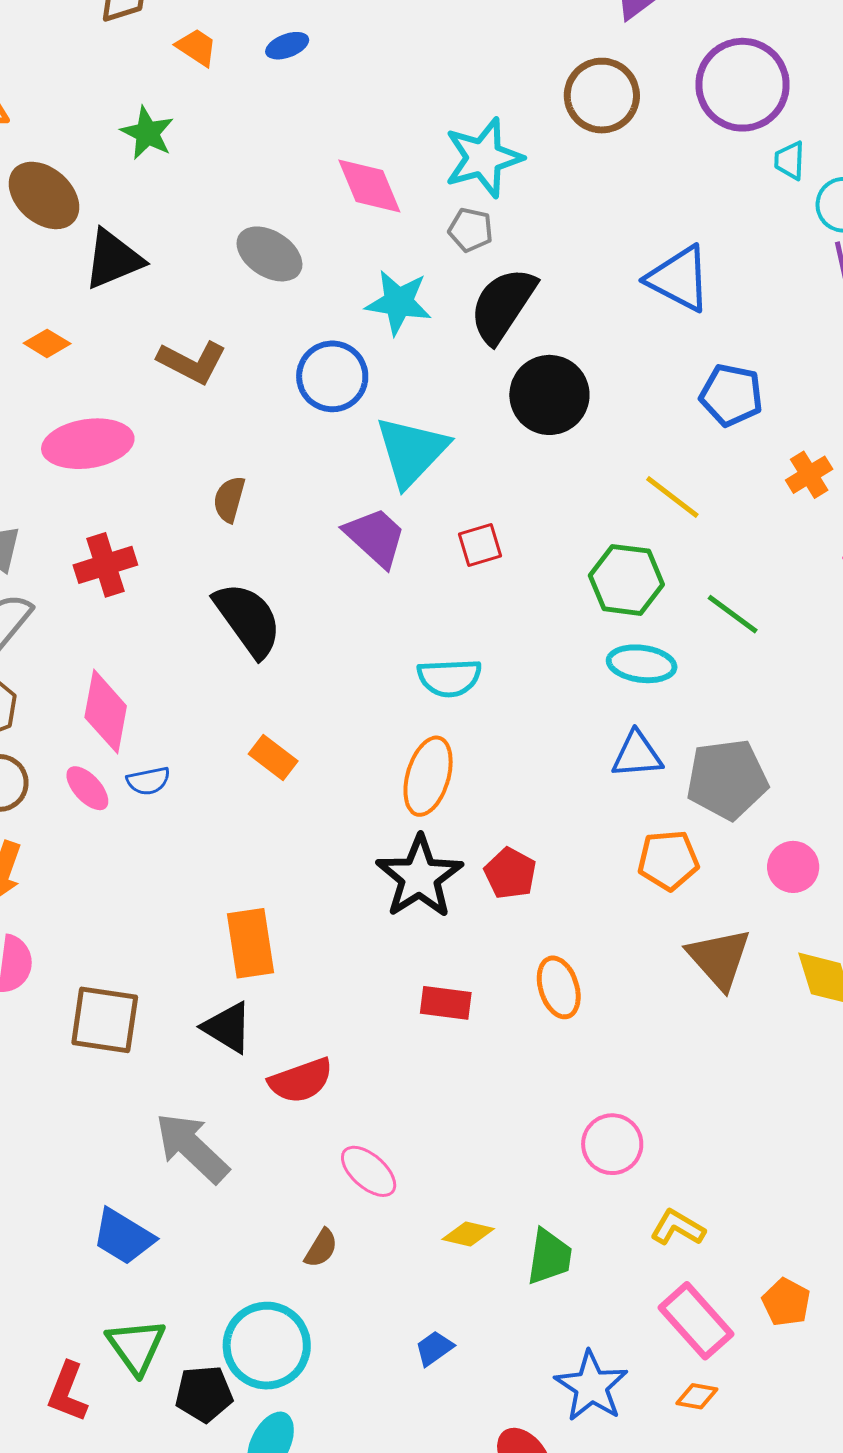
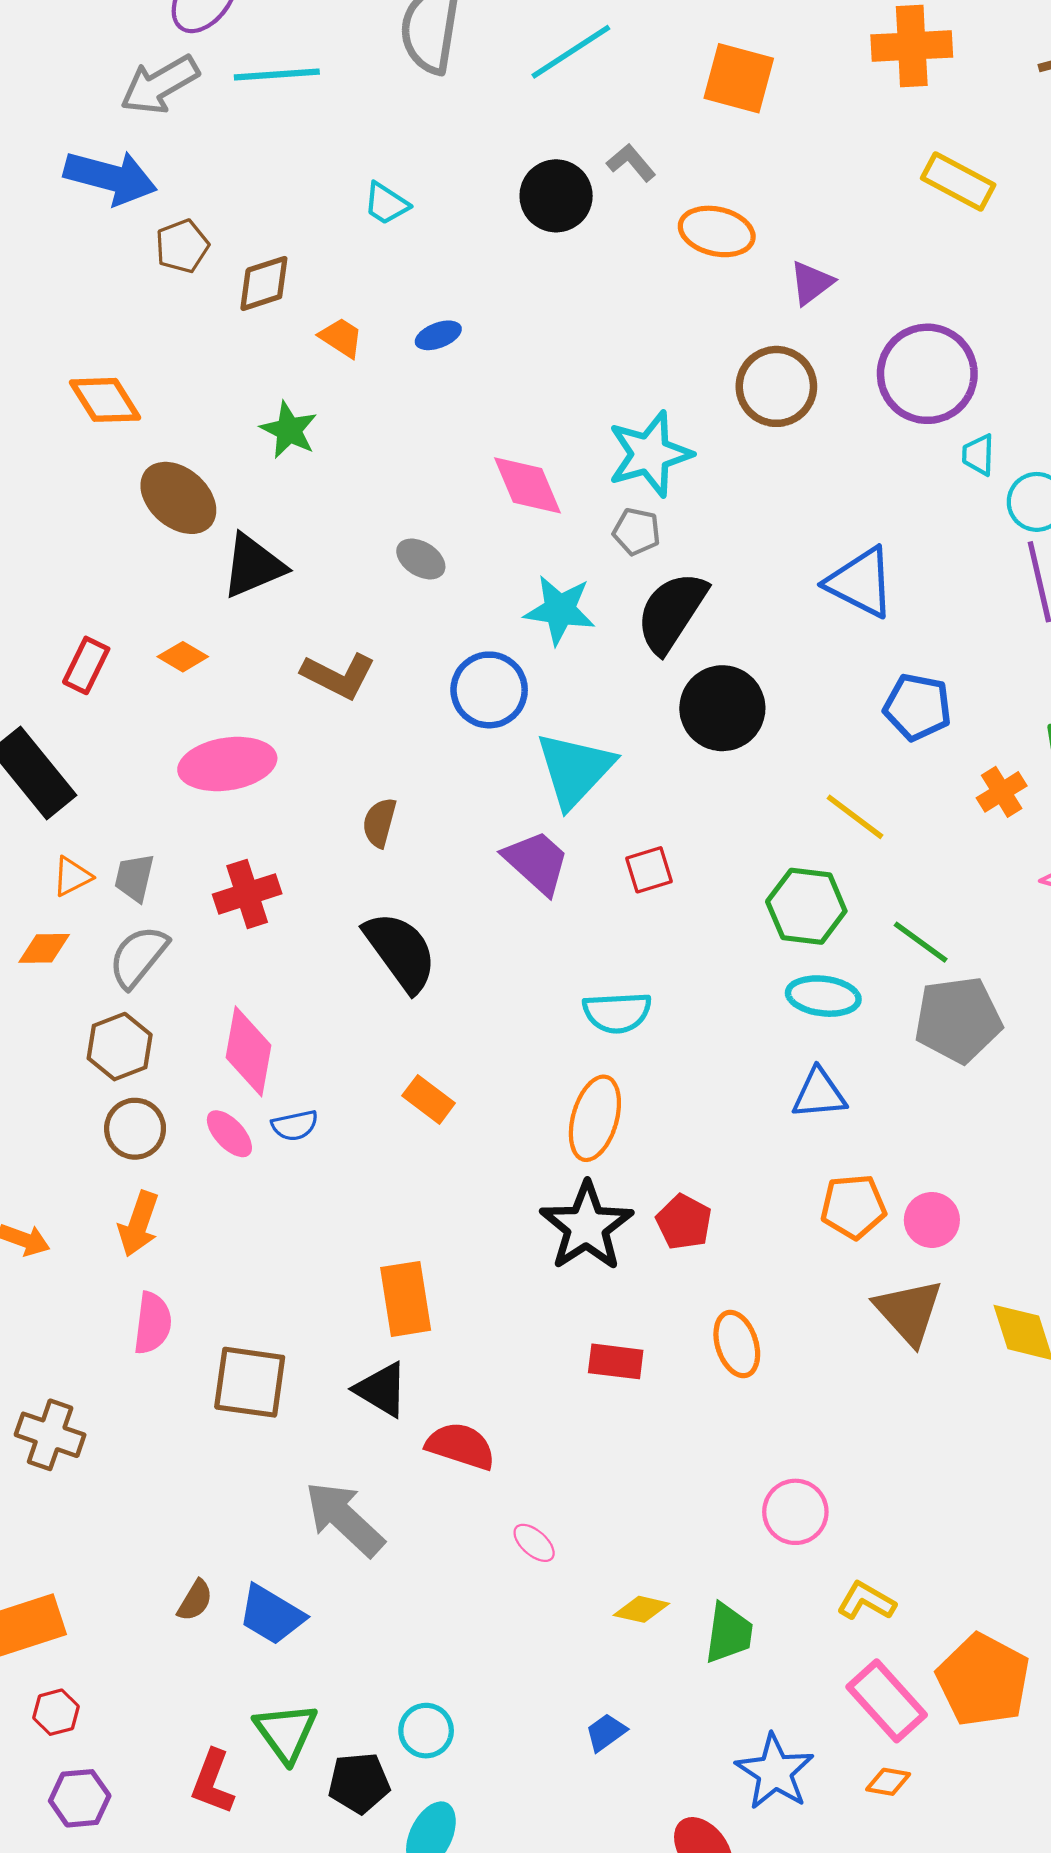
gray ellipse: (269, 254) -> (421, 559), size x0.7
gray pentagon: (727, 779) -> (958, 1020), moved
pink circle: (793, 867) -> (932, 1220), moved
red semicircle: (301, 1081) -> (461, 1446), turned -142
pink ellipse: (369, 1171) -> (534, 1543), size x0.7
brown semicircle: (321, 1248) -> (195, 1600), moved
orange pentagon: (786, 1302) -> (983, 1680), size x1.8
cyan circle: (267, 1346) -> (426, 1731), size x0.6

